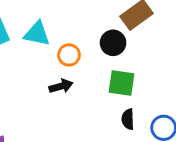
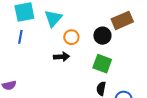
cyan triangle: (37, 34) -> (53, 18), turned 48

